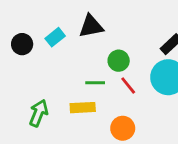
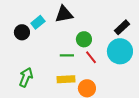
black circle: (22, 44) -> (22, 32), moved
yellow rectangle: (83, 108) -> (66, 79), moved

